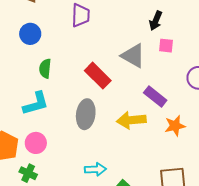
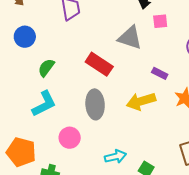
green semicircle: (45, 69) -> (46, 68), turned 42
purple rectangle: (155, 96) -> (160, 73), size x0.7
pink circle: (36, 143) -> (70, 138), moved

